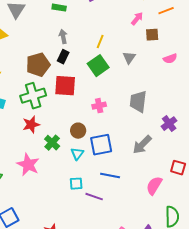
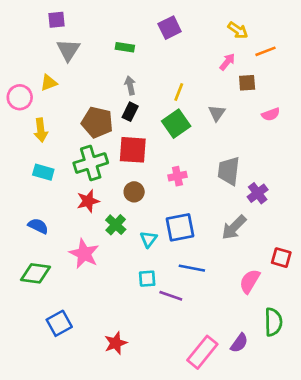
brown pentagon: (38, 65) -> (97, 122), turned 30
purple cross: (169, 124) -> (258, 193), moved
brown circle: (78, 131) -> (134, 192), moved

